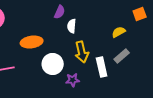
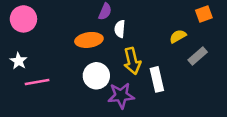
orange ellipse: (32, 42) -> (89, 40), moved
gray rectangle: (122, 56) -> (198, 56), moved
purple star: (73, 80) -> (121, 96), size x1.5

